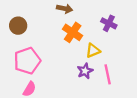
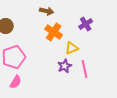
purple cross: (109, 23) -> (86, 24), turned 32

